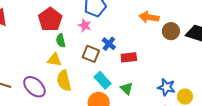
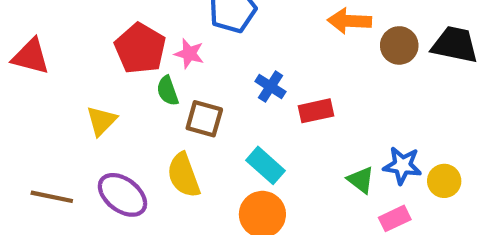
pink star: (85, 25) -> (189, 54), moved
brown square: (91, 54) -> (204, 119), moved
yellow triangle: (54, 60) -> (101, 121), moved, turned -49
green triangle: (127, 88) -> (361, 180), moved

